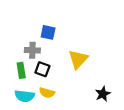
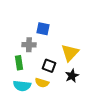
black square: (42, 69) -> (49, 66), moved
black star: (103, 94) -> (72, 76), moved

